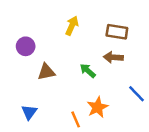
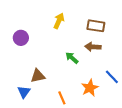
brown triangle: (46, 72) -> (38, 76), moved
orange star: (97, 107) -> (90, 88), moved

